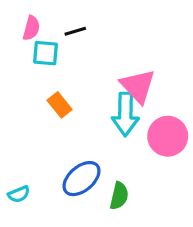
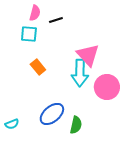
pink semicircle: (31, 28) -> (35, 13), moved
black line: (75, 31) -> (56, 20), moved

